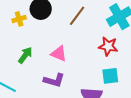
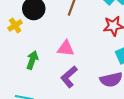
purple L-shape: (54, 80) -> (69, 77), turned 140

